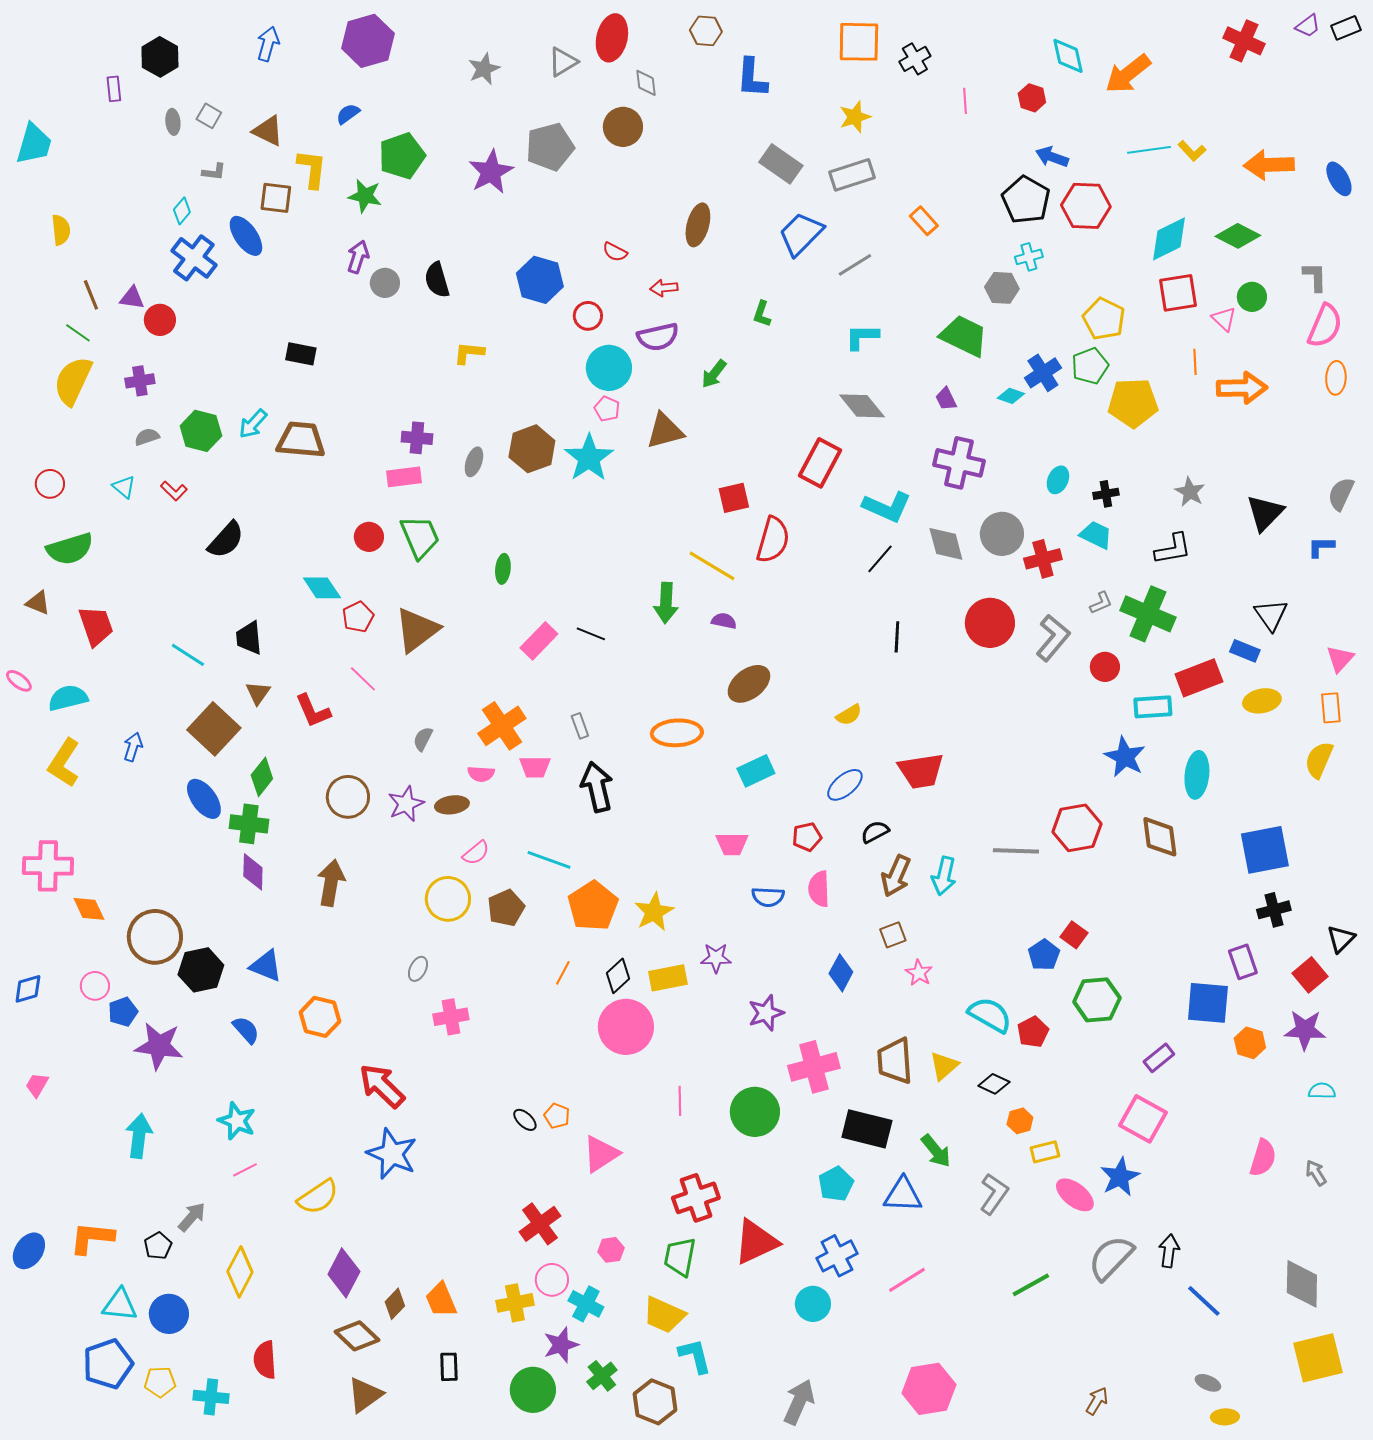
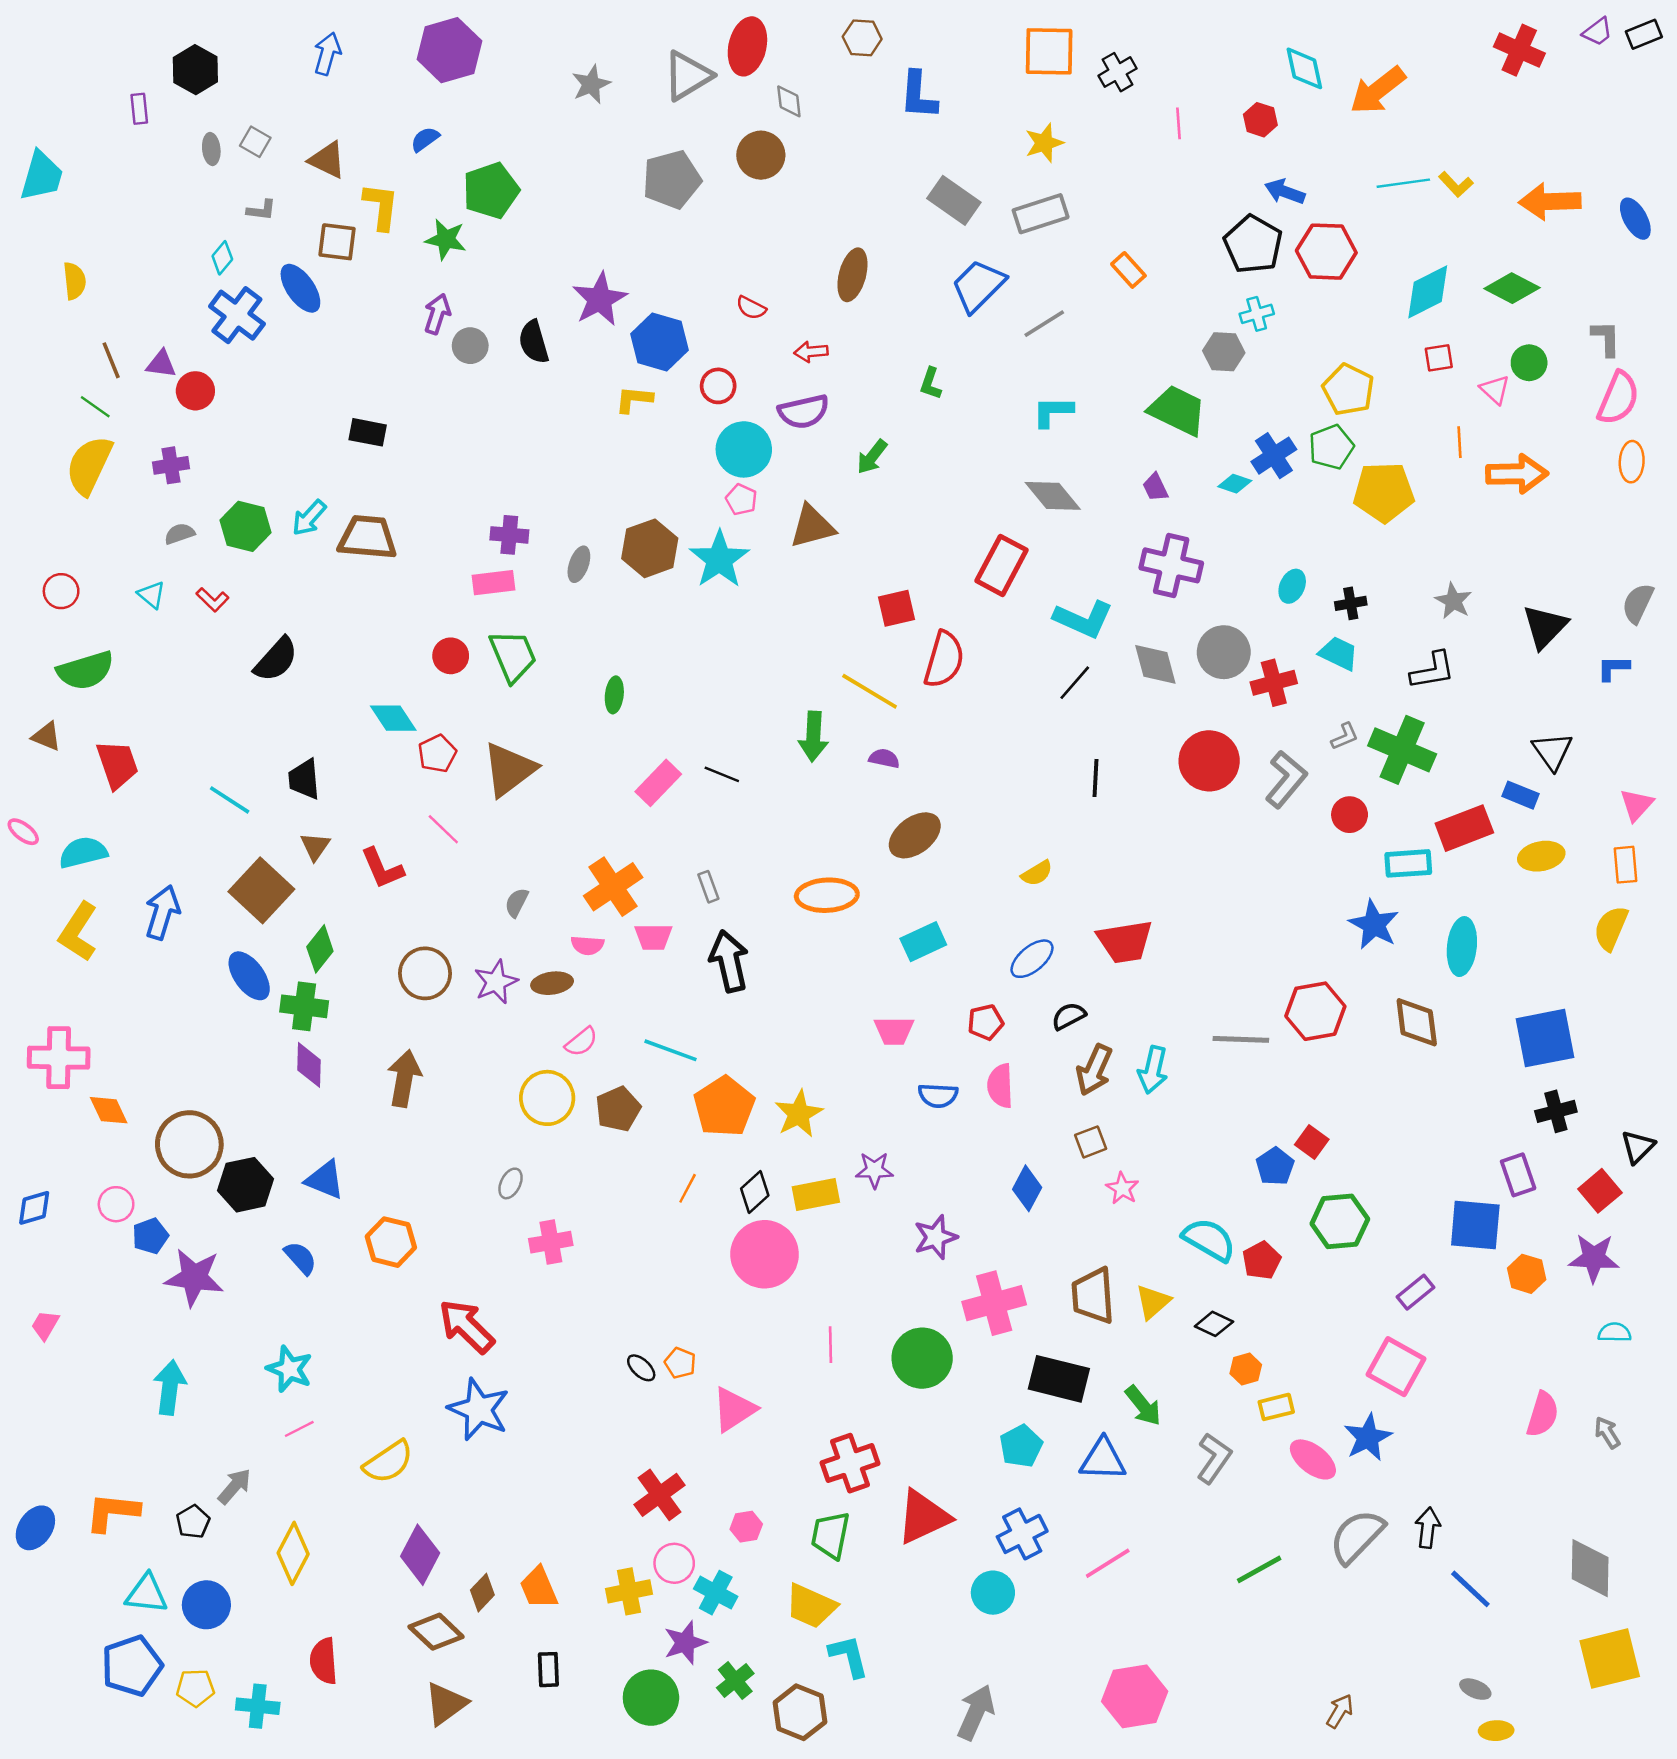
gray triangle: (563, 62) -> (688, 76), size x1.4
purple star: (491, 172) -> (600, 299), moved
red square: (1178, 293) -> (1439, 358), size x0.6
yellow L-shape: (469, 353) -> (634, 399), moved
blue arrow: (133, 747) -> (162, 912), size x1.5

